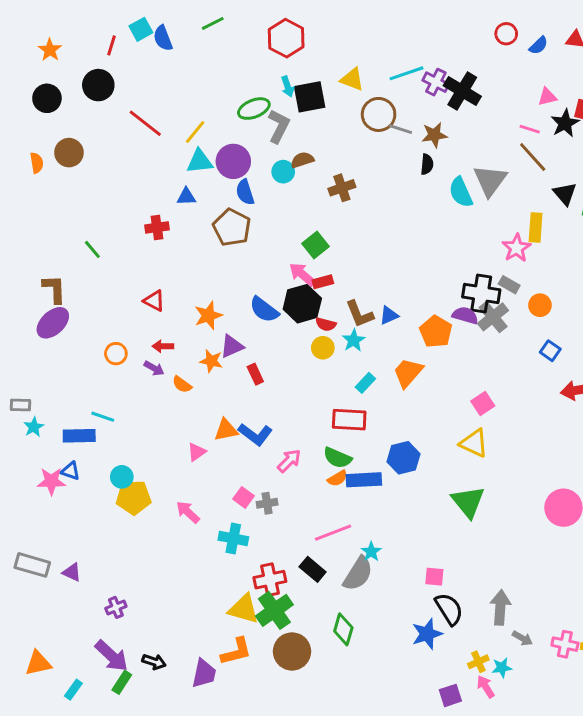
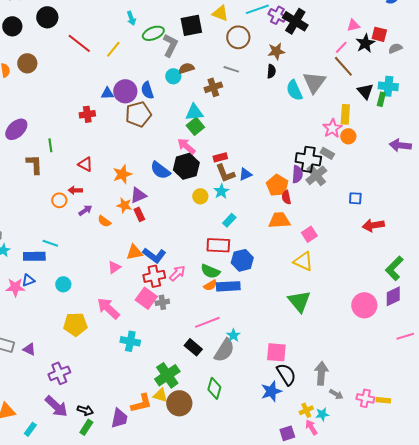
cyan arrow: (288, 87) -> (131, 18), moved
gray line: (401, 129) -> (231, 69), moved
pink line: (530, 129) -> (341, 47), turned -64
cyan triangle: (200, 161) -> (194, 112), moved
purple circle: (233, 161) -> (125, 91), moved
brown pentagon: (232, 227) -> (138, 114), turned 30
green line: (92, 249) -> (50, 145), moved, turned 32
red rectangle: (323, 282) -> (220, 157), moved
brown L-shape: (54, 289) -> (34, 164), moved
orange circle: (540, 305) -> (348, 136), moved
purple semicircle: (465, 315) -> (297, 174), turned 78
purple ellipse: (53, 323) -> (16, 129), moved
red semicircle: (326, 324) -> (286, 197), moved, turned 64
red arrow: (163, 346) -> (75, 190), moved
blue square: (550, 351) -> (355, 198), turned -32
purple arrow: (154, 368) -> (85, 210), turned -64
orange trapezoid: (408, 373) -> (279, 220), moved, turned 45
red rectangle: (255, 374) -> (139, 214), moved
blue hexagon: (404, 458) -> (242, 260), moved
blue triangle: (70, 471) -> (28, 280), turned -40
yellow pentagon: (134, 497) -> (75, 324), moved
pink square: (244, 497) -> (146, 298), size x1.5
pink arrow: (188, 512) -> (108, 308), size x1.4
cyan cross: (233, 538) -> (130, 341), moved
pink square: (434, 577) -> (276, 352), size x1.5
red cross: (270, 580) -> (154, 276), moved
purple cross: (116, 607) -> (59, 373), size x1.5
yellow triangle: (244, 609) -> (160, 395), moved, size x0.7
green rectangle: (122, 682) -> (86, 427), moved

